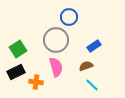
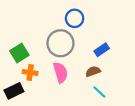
black rectangle: (16, 72) -> (14, 91), moved
orange cross: (36, 82) -> (30, 72), moved

